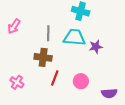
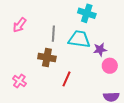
red line: (55, 78) -> (66, 79), moved
pink circle: (81, 81) -> (110, 66), moved

